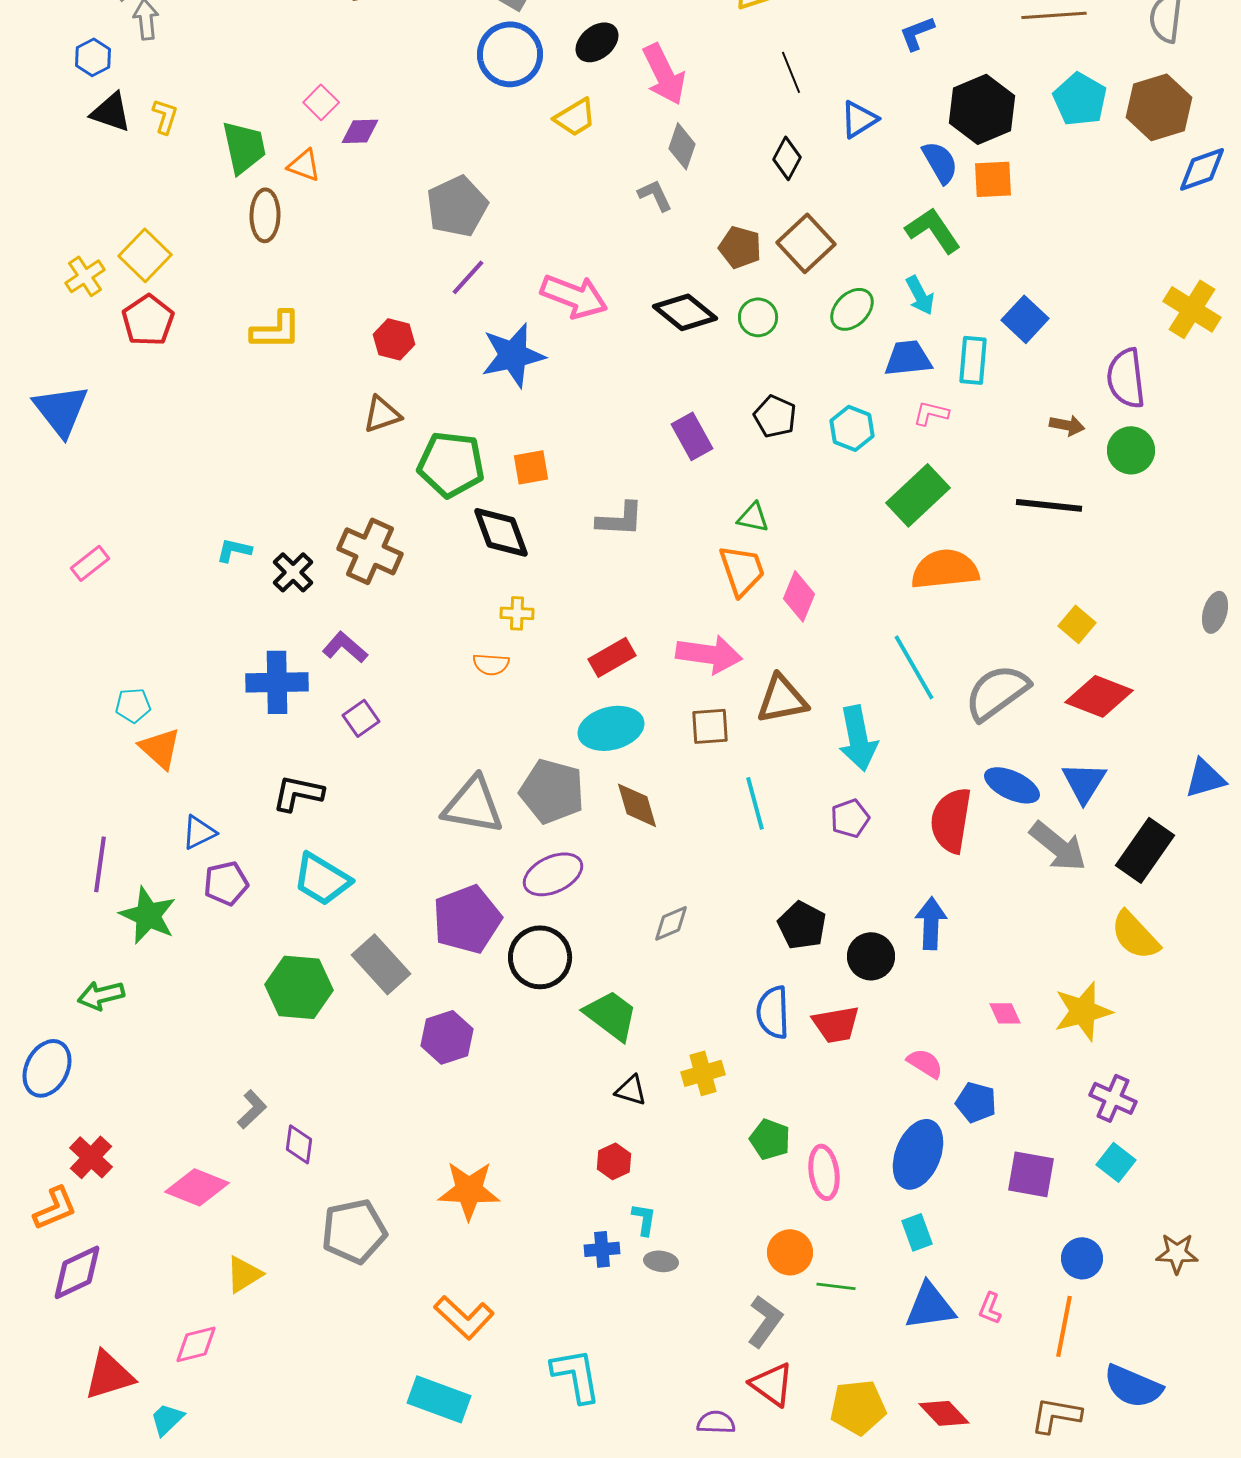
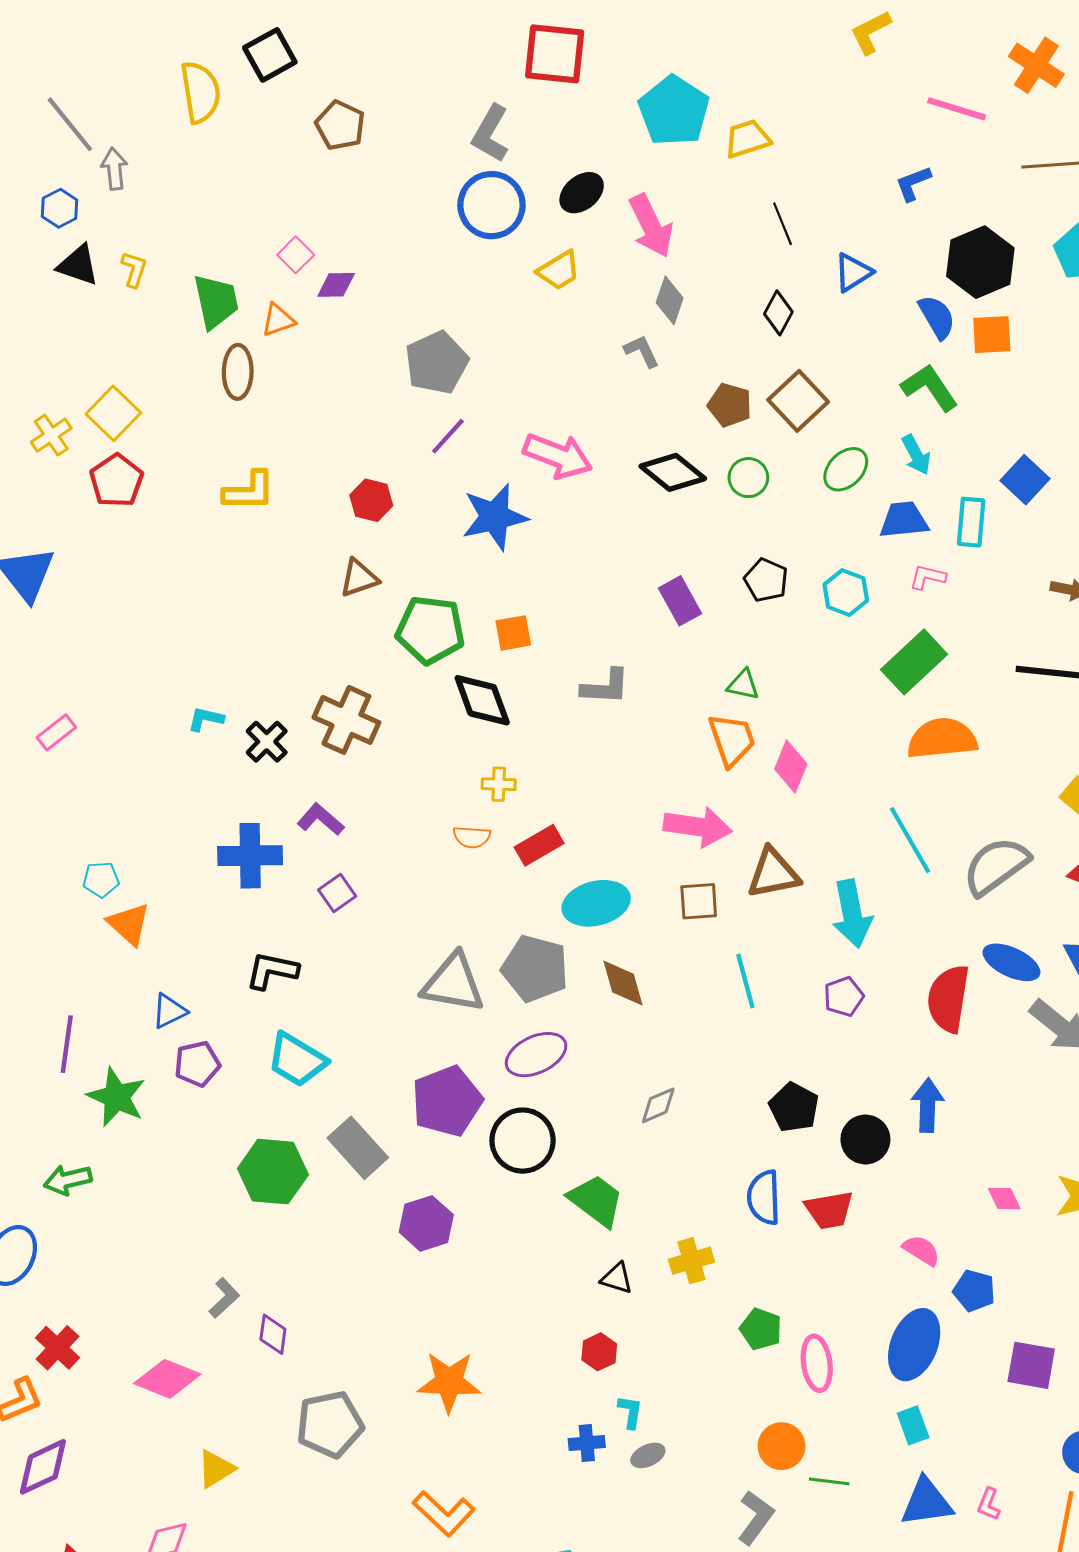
orange triangle: (304, 165) -> (278, 320), turned -39
red rectangle: (612, 657) -> (539, 845), moved
gray ellipse: (661, 1261) -> (648, 1455), turned -32

